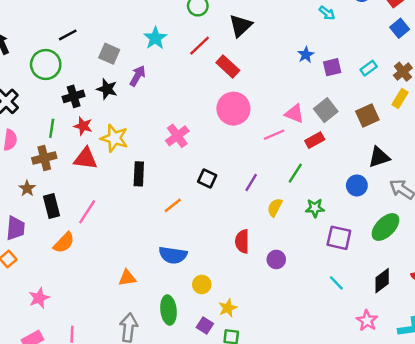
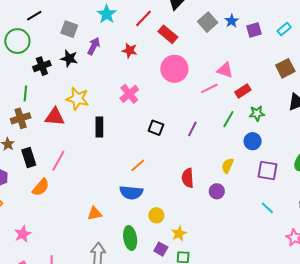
gray square: (326, 110) -> (208, 22), moved
red star: (83, 126) -> (130, 50), moved
blue circle: (357, 185) -> (253, 141), moved
orange line: (173, 205) -> (138, 165), moved
yellow semicircle: (275, 207) -> (228, 166), moved
green star: (315, 208) -> (257, 113), moved

